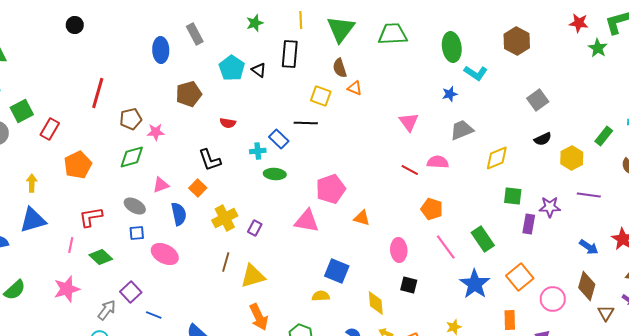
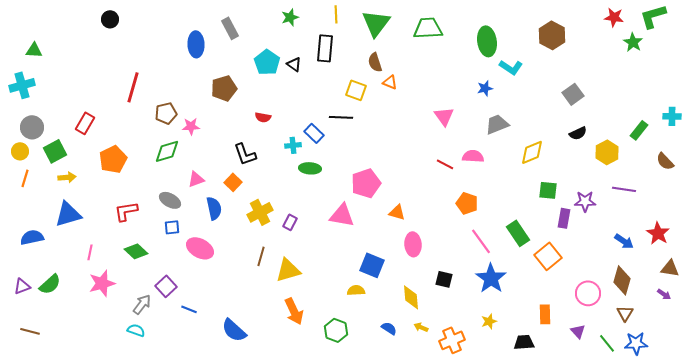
green square: (22, 111) -> (55, 151), moved
yellow arrow: (32, 183) -> (67, 177), turned 84
pink line: (71, 245) -> (90, 252), moved
pink ellipse: (399, 250) -> (413, 244), moved
orange square: (520, 277) -> (548, 256), moved
blue star: (475, 284) -> (491, 278), moved
brown triangle: (606, 313) -> (625, 313), moved

